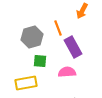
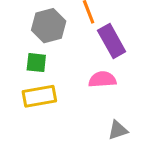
green square: (40, 61) -> (36, 63), moved

